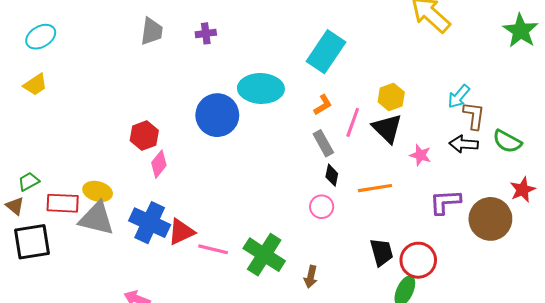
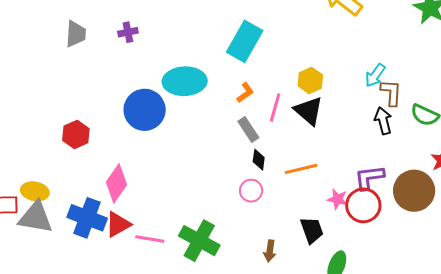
black arrow: (464, 144) -> (383, 121), turned 76
pink star: (420, 155) -> (338, 199), moved
pink diamond: (159, 164) -> (116, 183), moved, size x1.4
red circle: (418, 260) -> (363, 205), moved
brown arrow: (311, 277) -> (270, 251), moved

